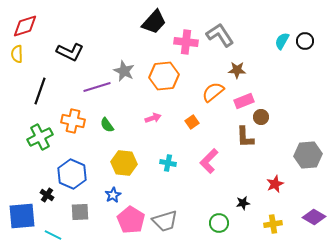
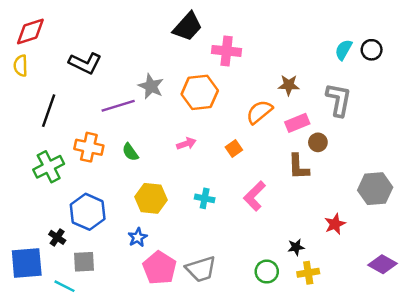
gray L-shape: (220, 35) -> (339, 100), moved, turned 44
gray square: (80, 212) -> (84, 262), moved
yellow cross: (273, 224) -> (308, 273), moved

